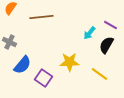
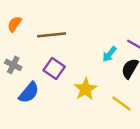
yellow star: (69, 62) -> (85, 89), turned -30
purple square: (43, 78) -> (54, 69), moved

